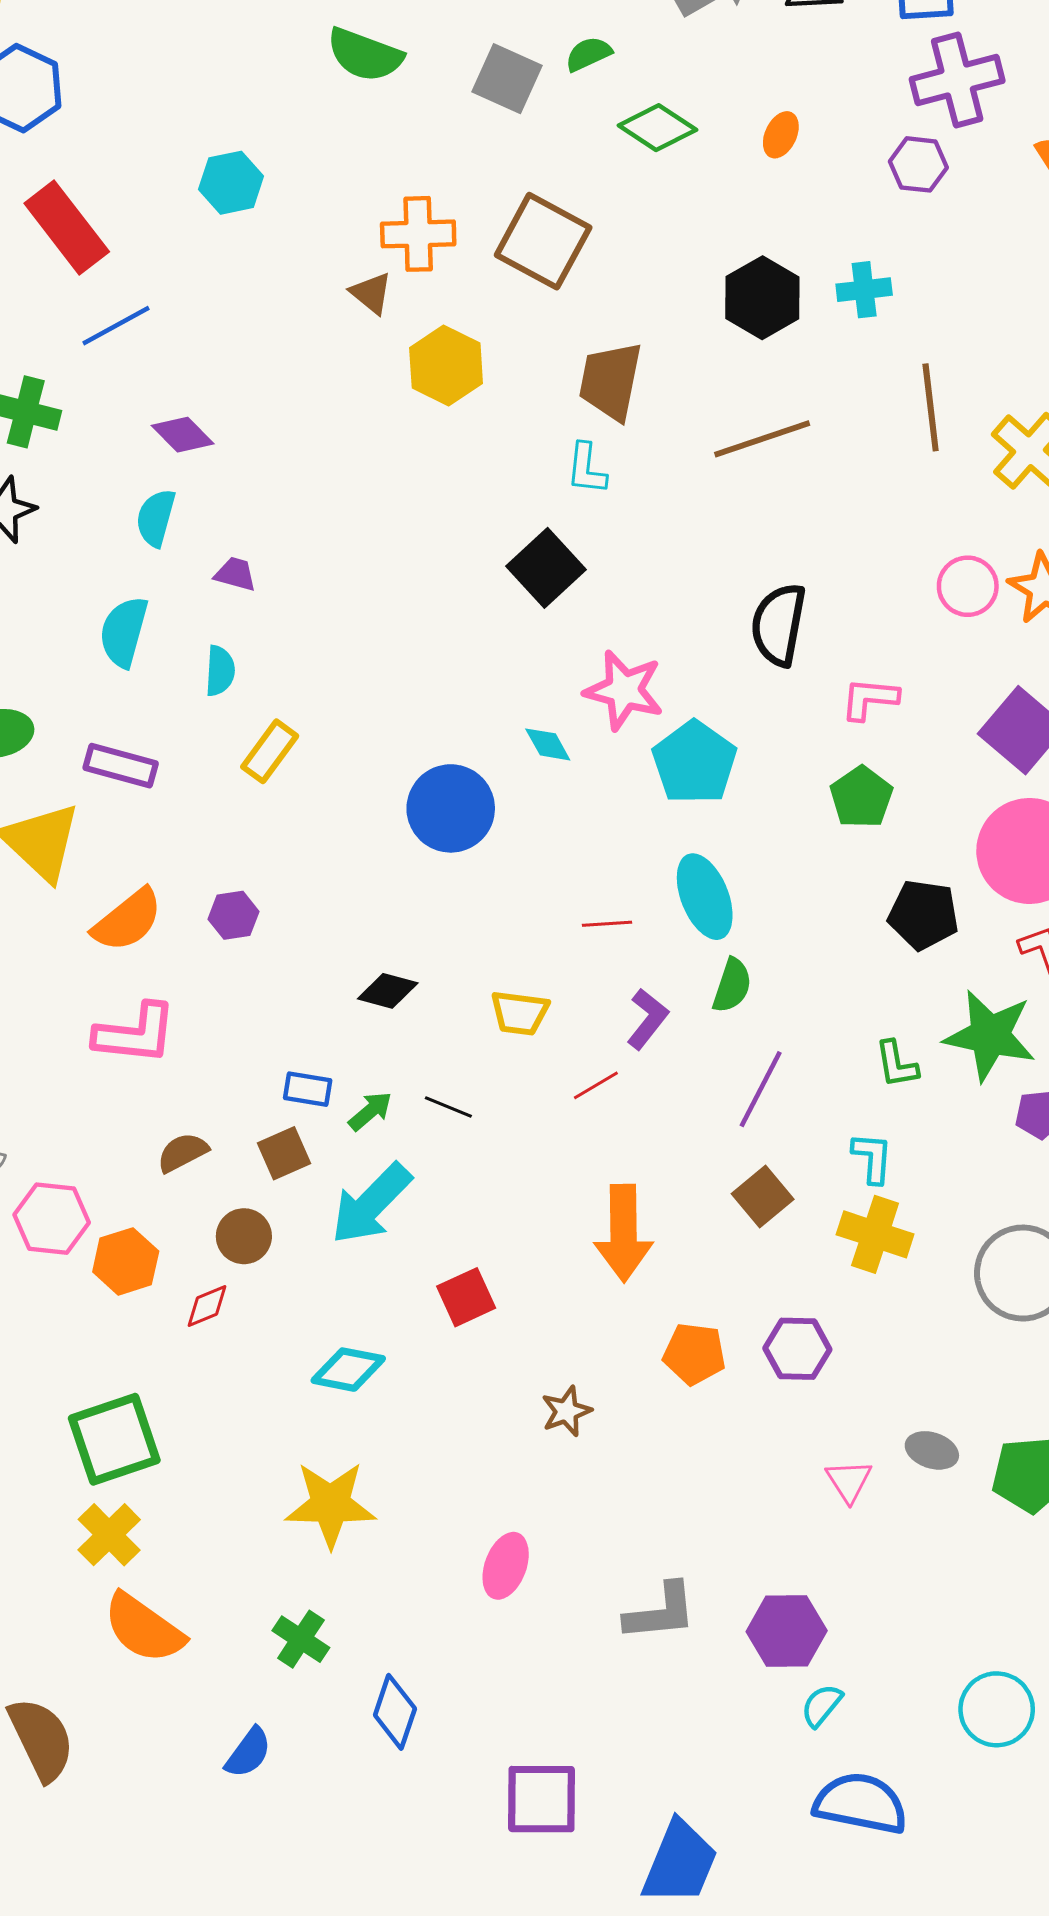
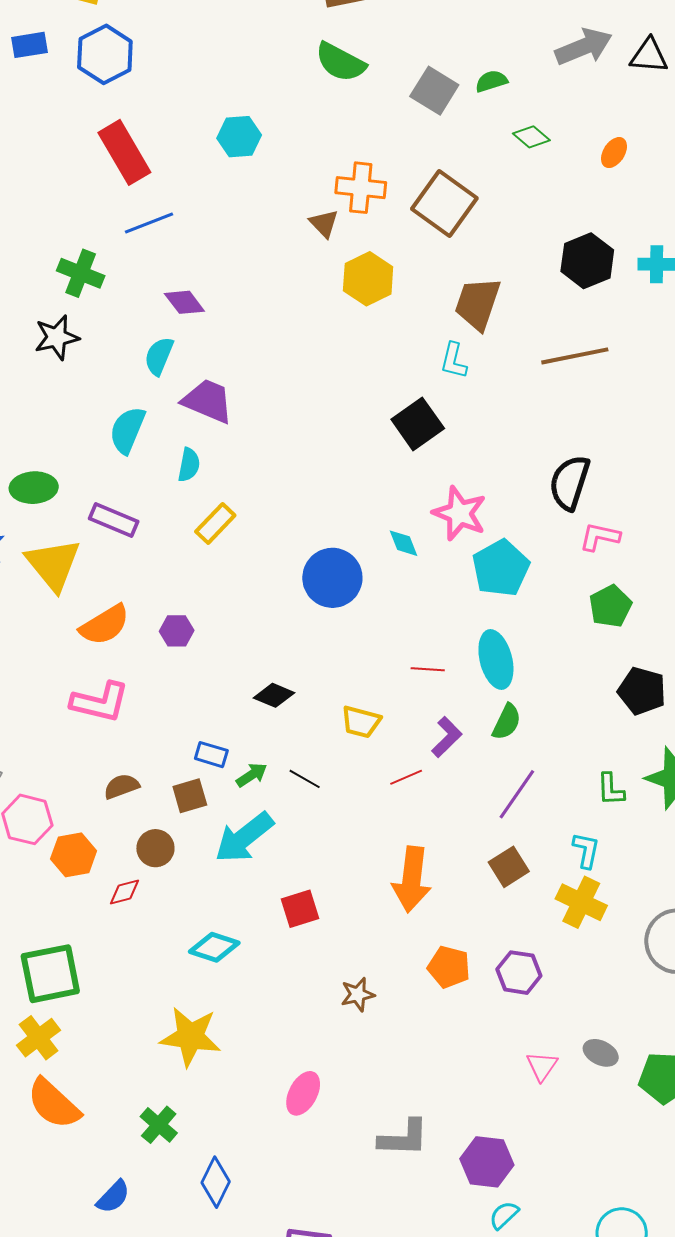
green diamond: (657, 128) -> (531, 137), size x0.7
purple trapezoid: (235, 574) -> (208, 401), size x1.8
pink L-shape: (870, 699) -> (600, 537), moved

